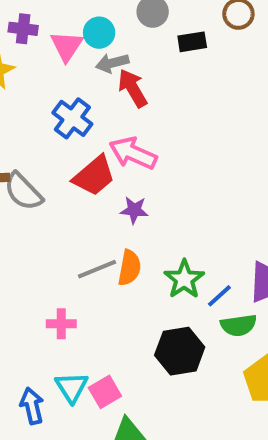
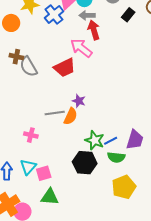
black rectangle: (192, 42) -> (128, 15), turned -56
blue cross: (72, 118) -> (54, 15), moved
pink arrow: (133, 153) -> (81, 48), moved
purple star: (134, 210) -> (79, 101), moved
green star: (184, 279) -> (95, 140), moved, turned -30

